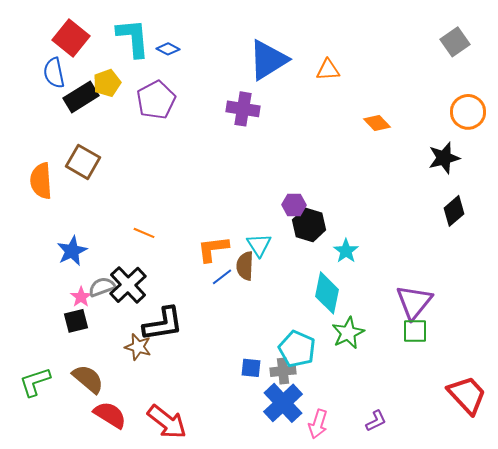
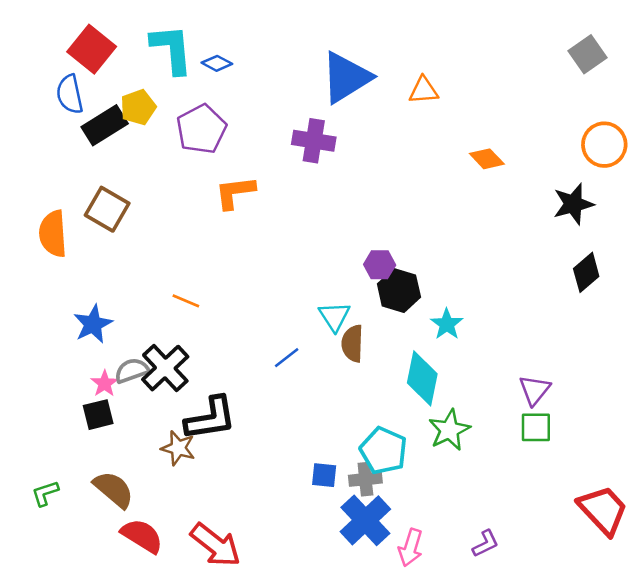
orange L-shape: (213, 249) -> (235, 192), moved
brown semicircle: (245, 266) -> (352, 343), moved
purple triangle: (414, 302) -> (535, 390), size x0.7
green L-shape: (35, 382) -> (45, 493), size x0.7

